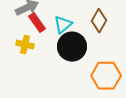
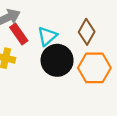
orange hexagon: (106, 76) -> (94, 68), moved

